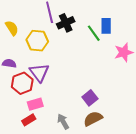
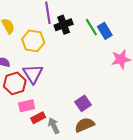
blue rectangle: (106, 26) -> (105, 31), turned -35
green line: (94, 33) -> (91, 27), moved
red rectangle: (29, 120) -> (38, 118), moved

